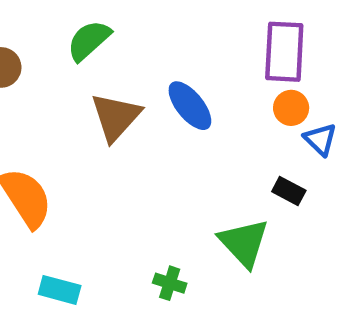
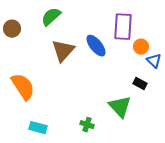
purple rectangle: (284, 52) -> (123, 27), moved

